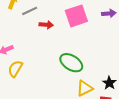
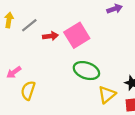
pink square: (76, 16) -> (77, 35), moved

